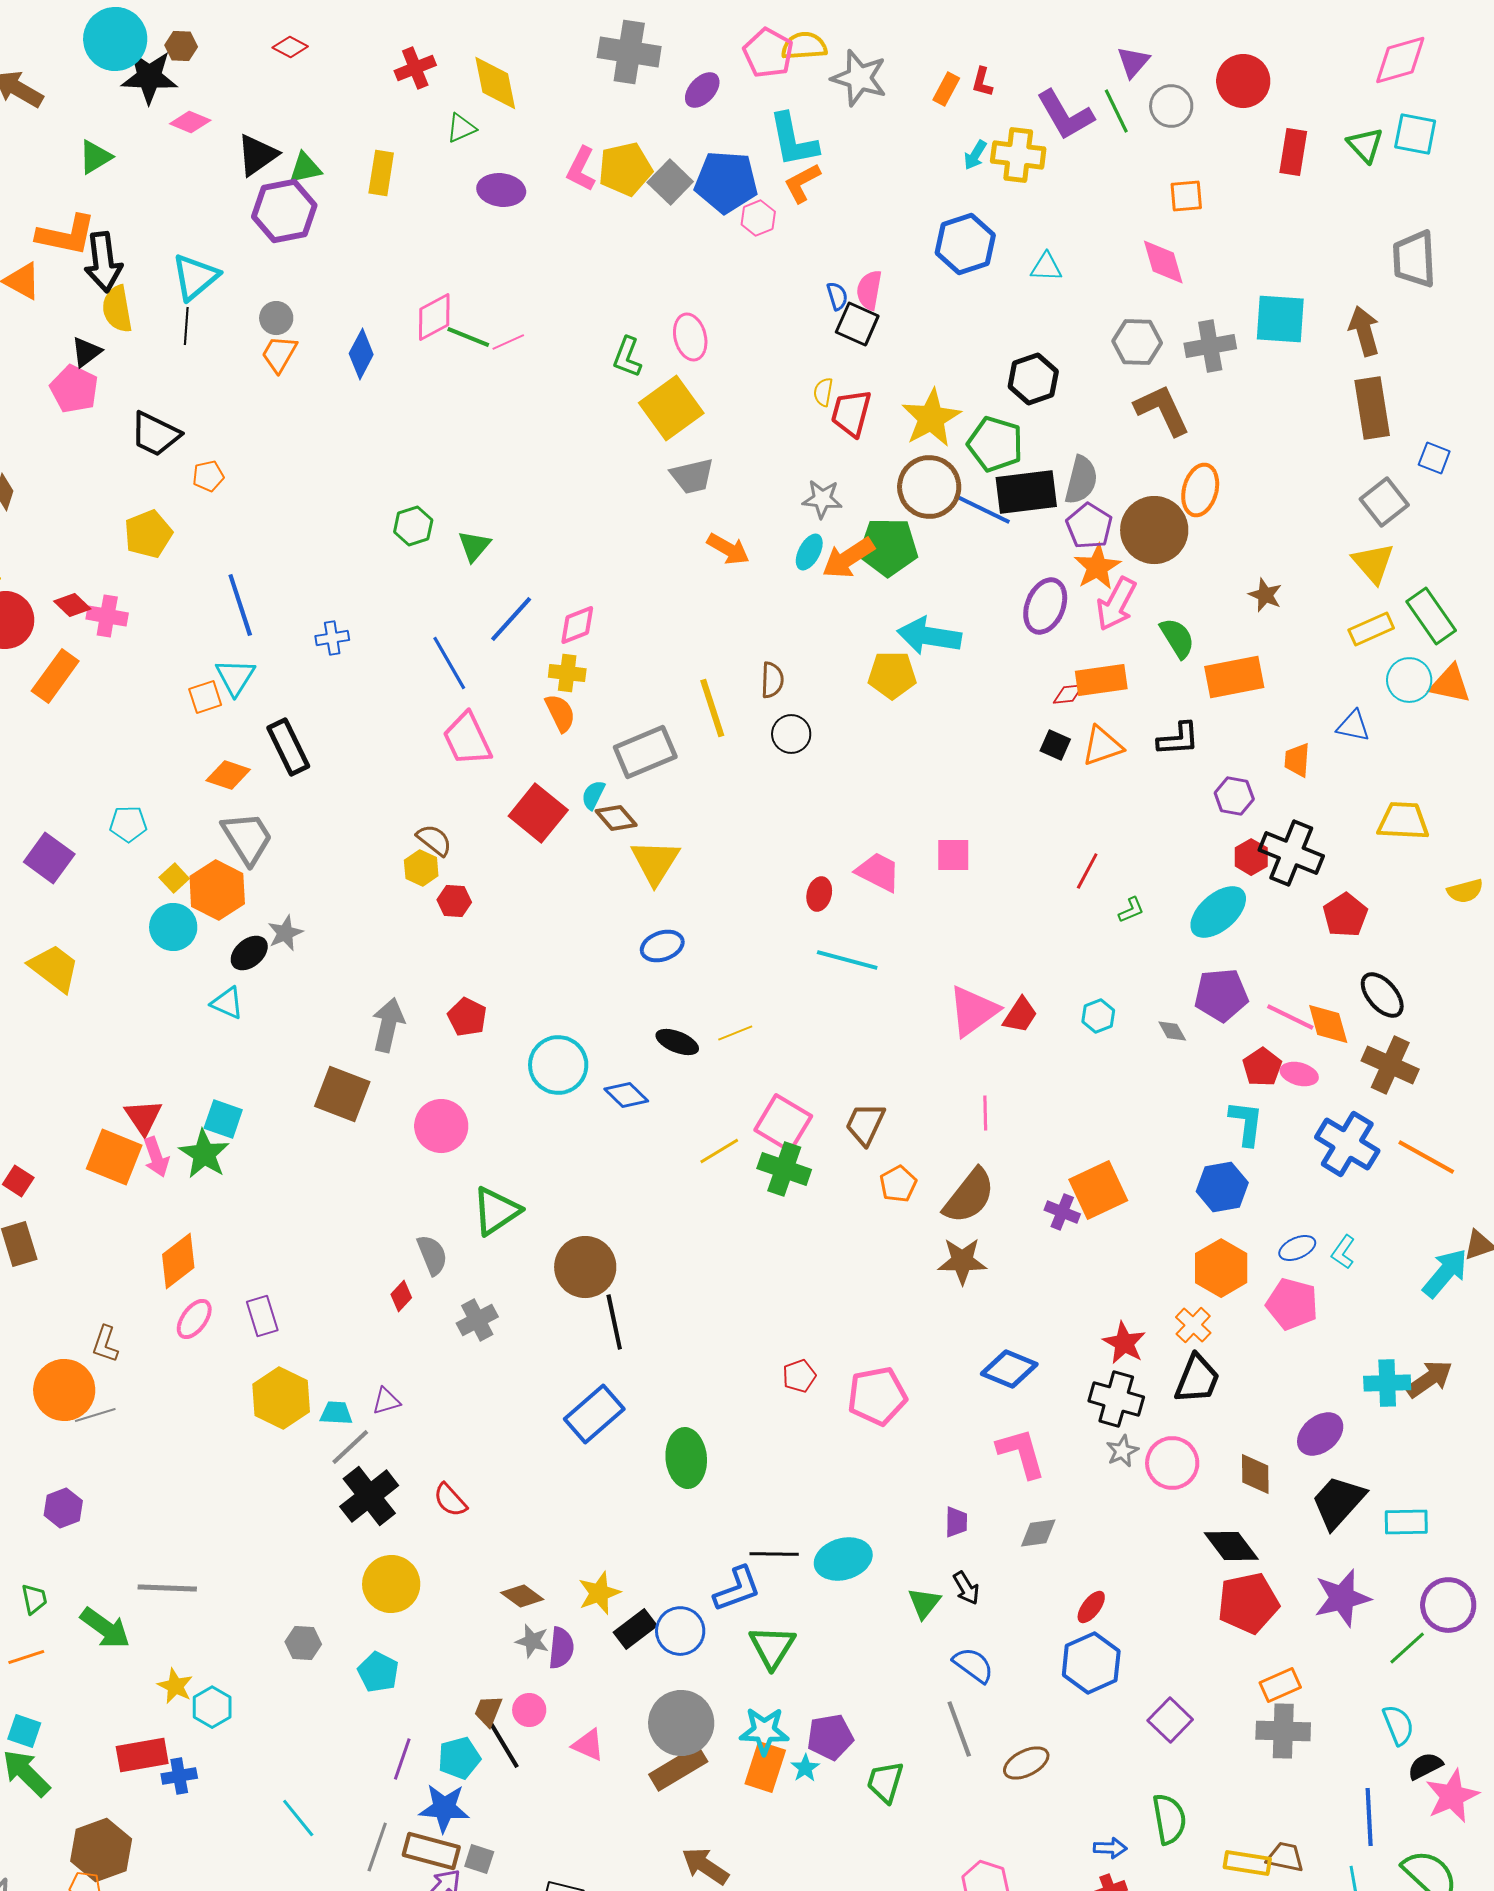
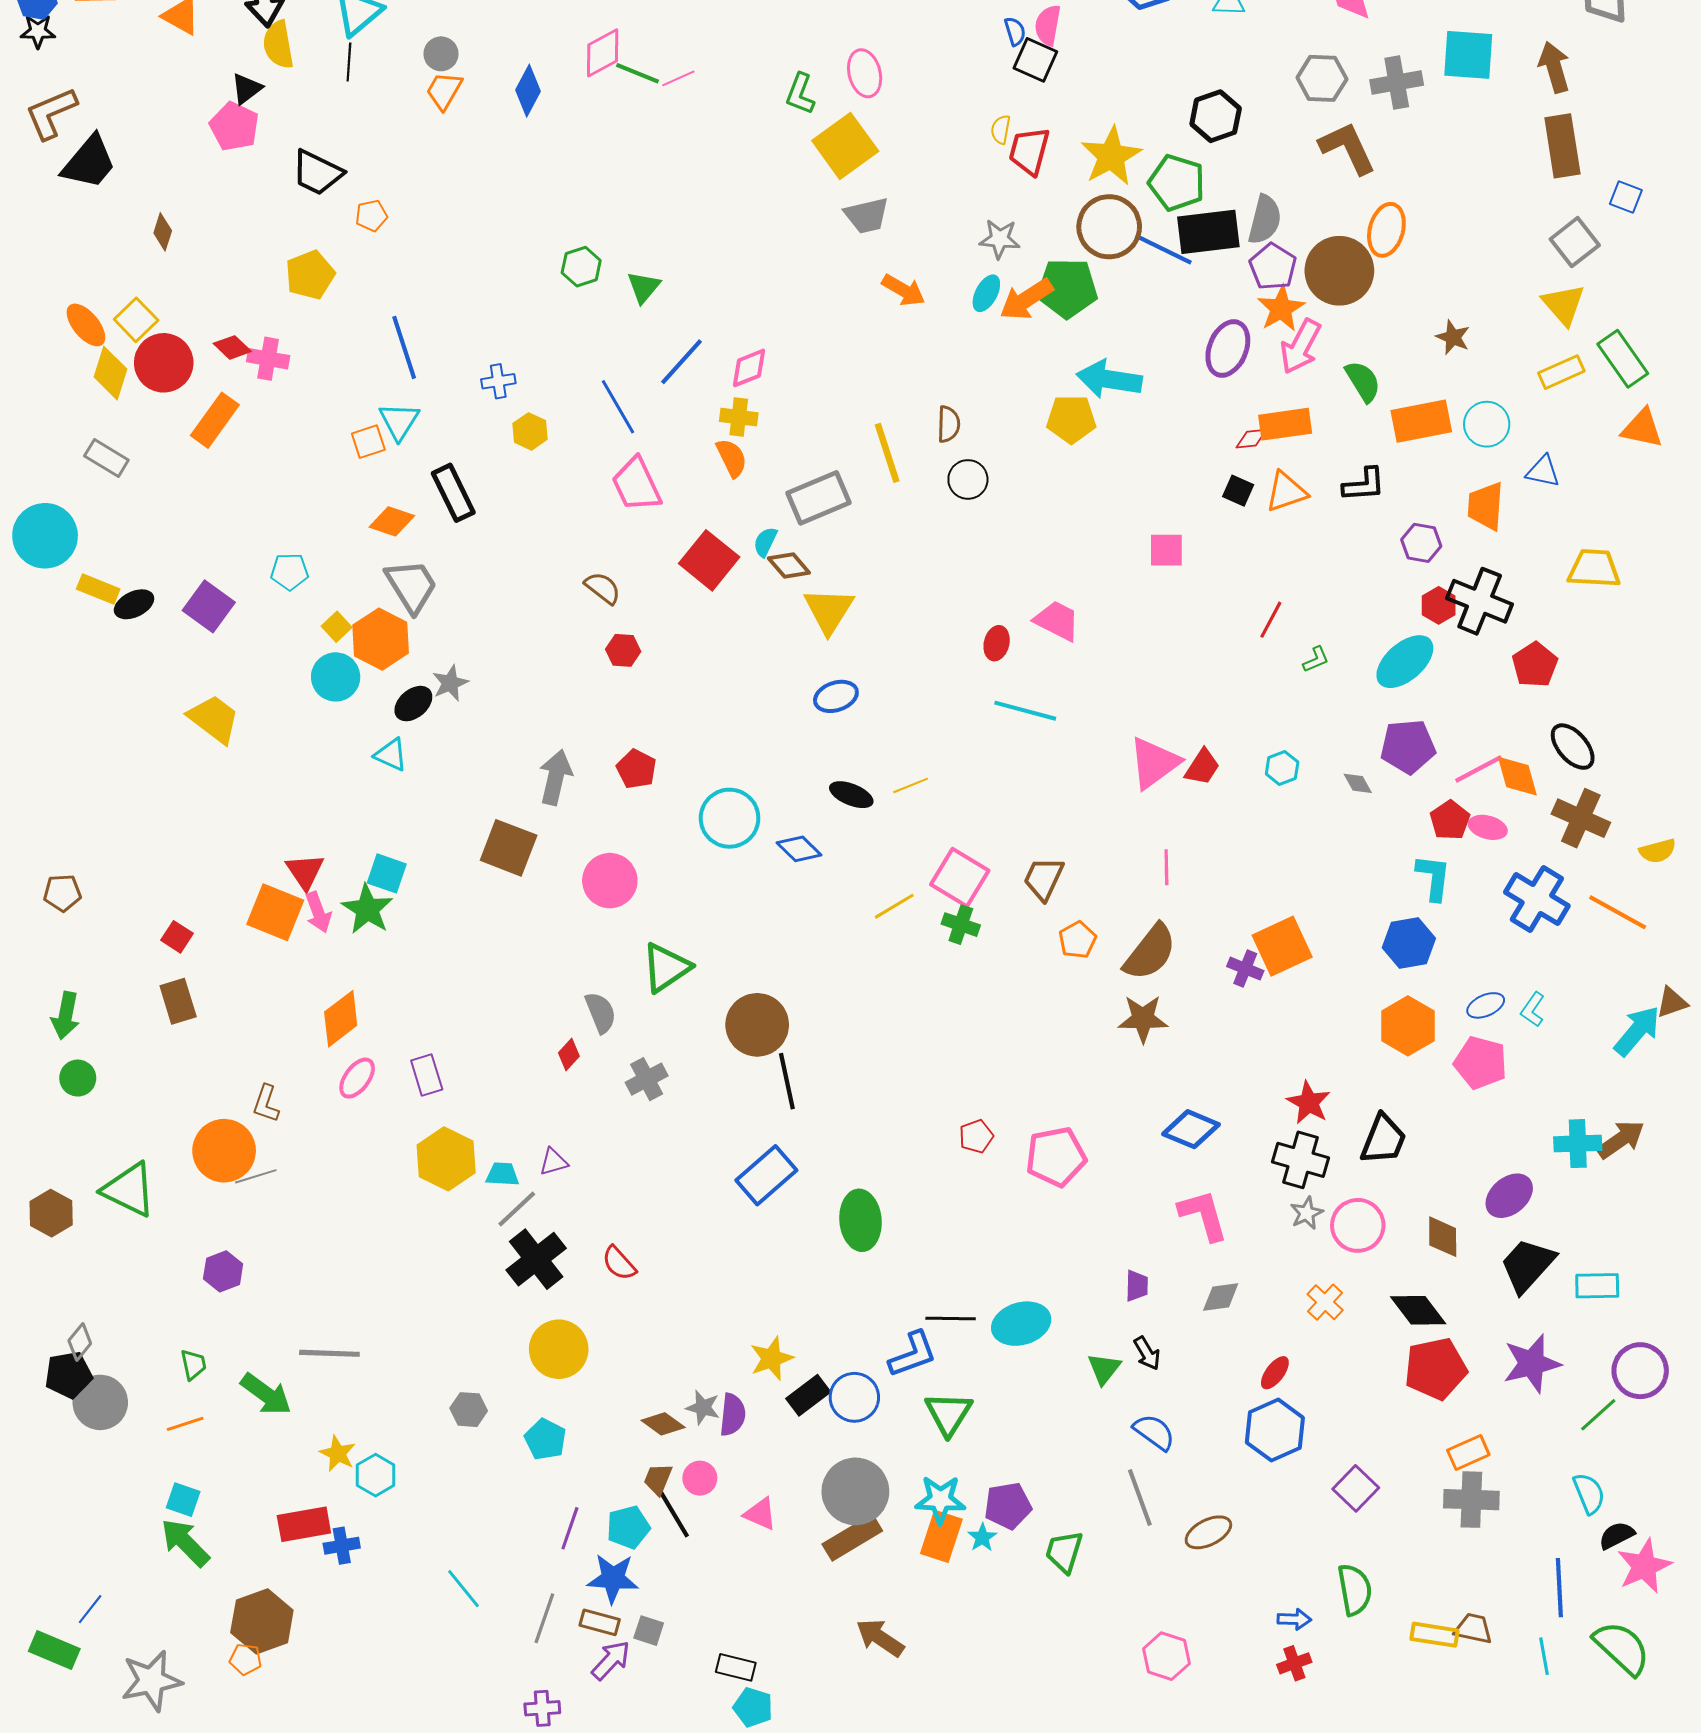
cyan circle: (1409, 680) -> (1487, 424), moved
orange trapezoid: (1297, 760) -> (1486, 506), size x1.4
pink square: (953, 855) -> (1166, 550), moved
yellow hexagon: (421, 868) -> (530, 431), moved
yellow semicircle: (1465, 891) -> (1658, 851), moved
pink line: (1290, 1017) -> (1479, 769), turned -54
green cross: (784, 1169) -> (961, 925), size x0.7
orange cross: (1193, 1325) -> (1325, 1302), moved
brown diamond: (522, 1596) -> (663, 1424), moved
brown rectangle: (431, 1851) -> (600, 1622), size x0.7

